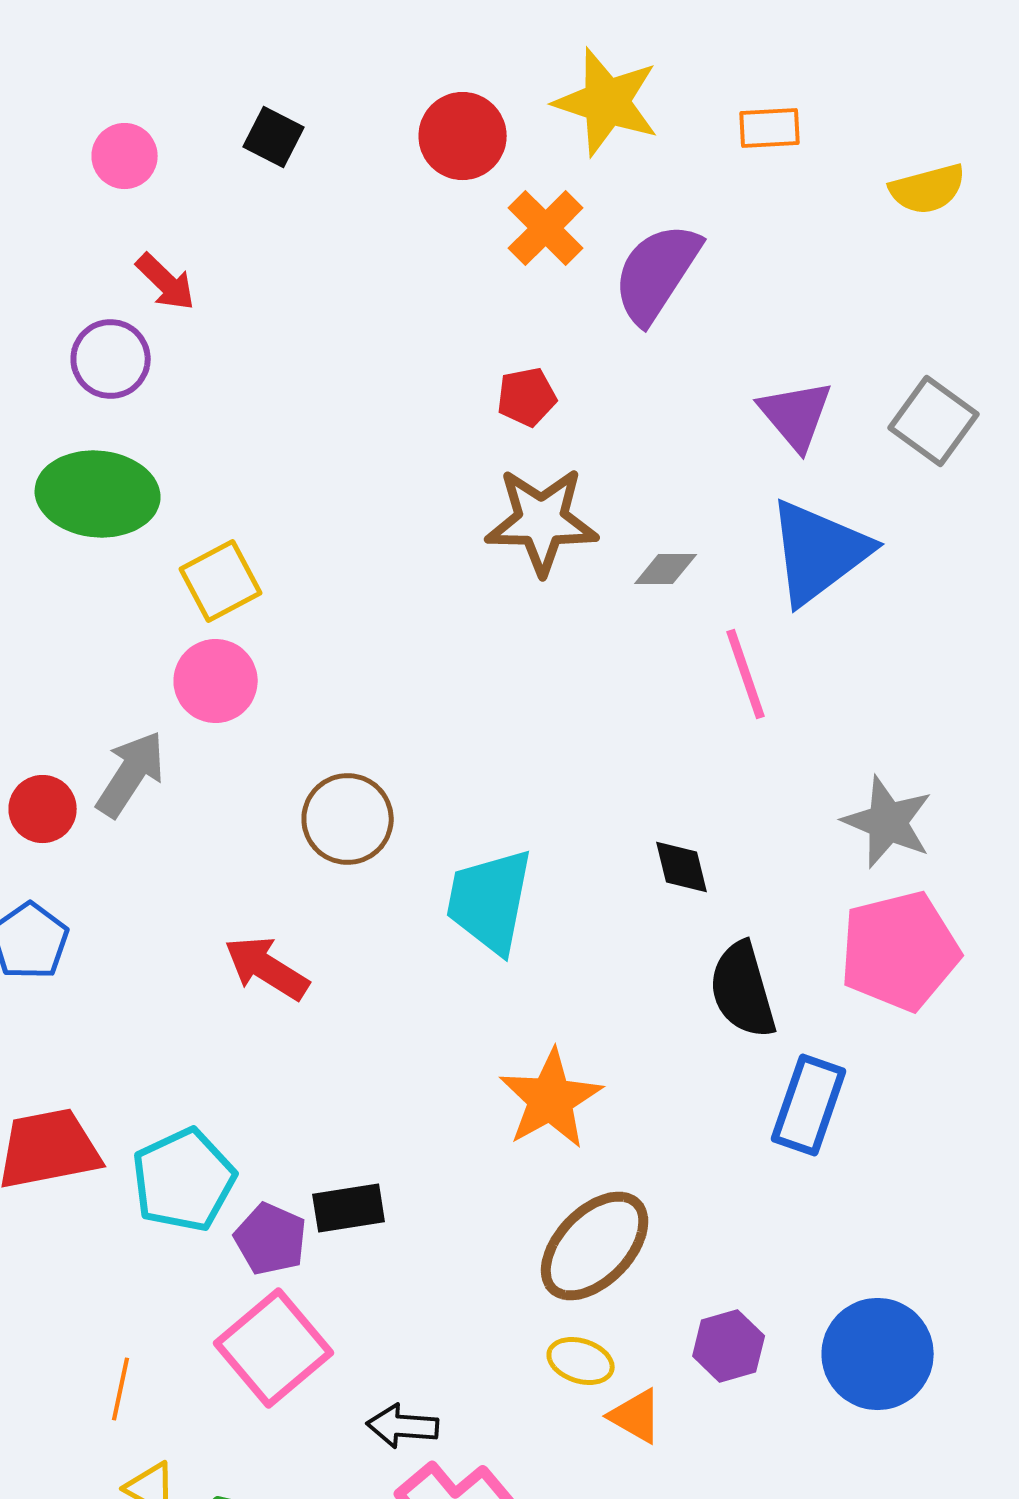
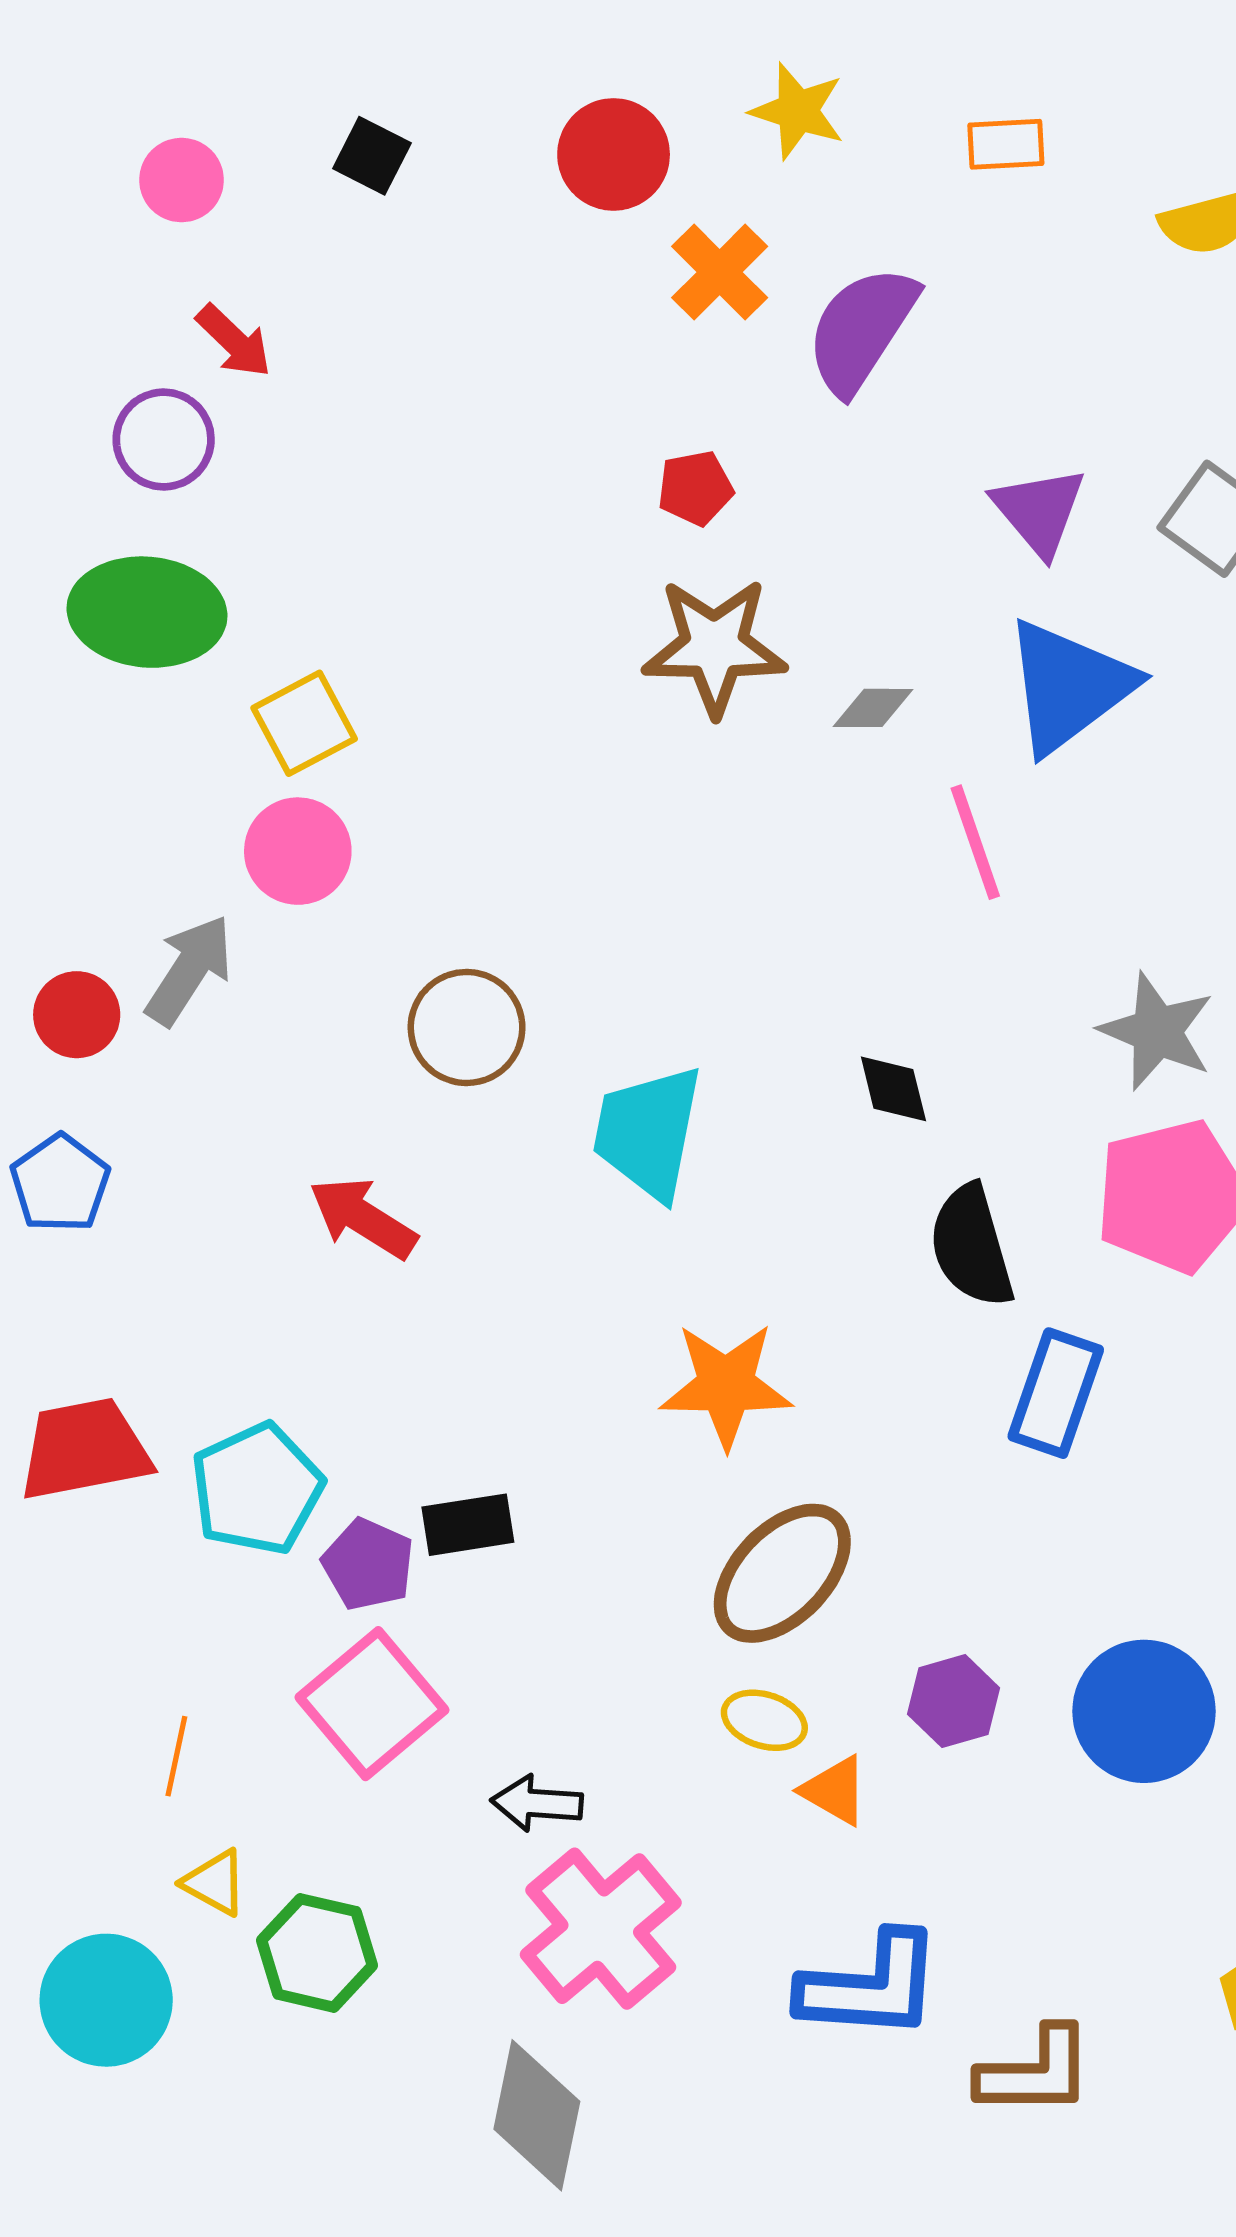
yellow star: (607, 102) -> (798, 111), size x0.7
orange star: (551, 1099) -> (726, 1385), turned 30

